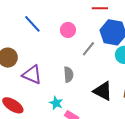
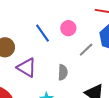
blue line: (32, 24) -> (42, 33), moved

